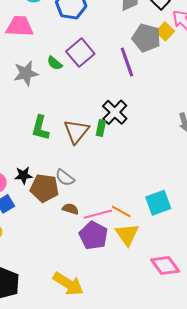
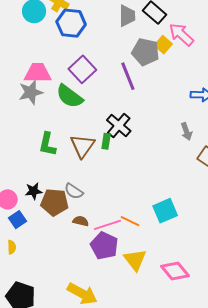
pink trapezoid: (20, 26) -> (38, 73), moved
green semicircle: (55, 63) -> (69, 96), moved, size x1.8
yellow triangle: (127, 234) -> (135, 260), moved

